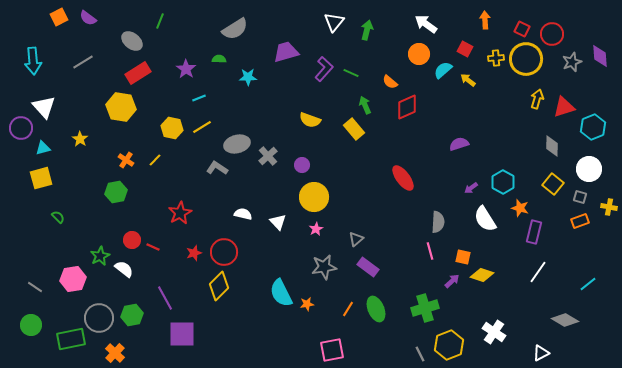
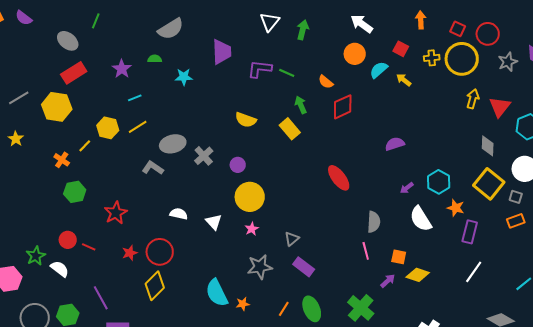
purple trapezoid: (286, 52) -> (222, 52), turned 104
gray line: (83, 62) -> (19, 98), moved
purple L-shape: (324, 69) -> (260, 69), turned -125
red triangle: (564, 107) -> (500, 107), turned -35
yellow line: (155, 160) -> (85, 146), moved
yellow square: (553, 184) -> (489, 184), size x1.4
green hexagon: (116, 192) -> (75, 192), moved
green cross: (425, 308) -> (361, 308), turned -32

